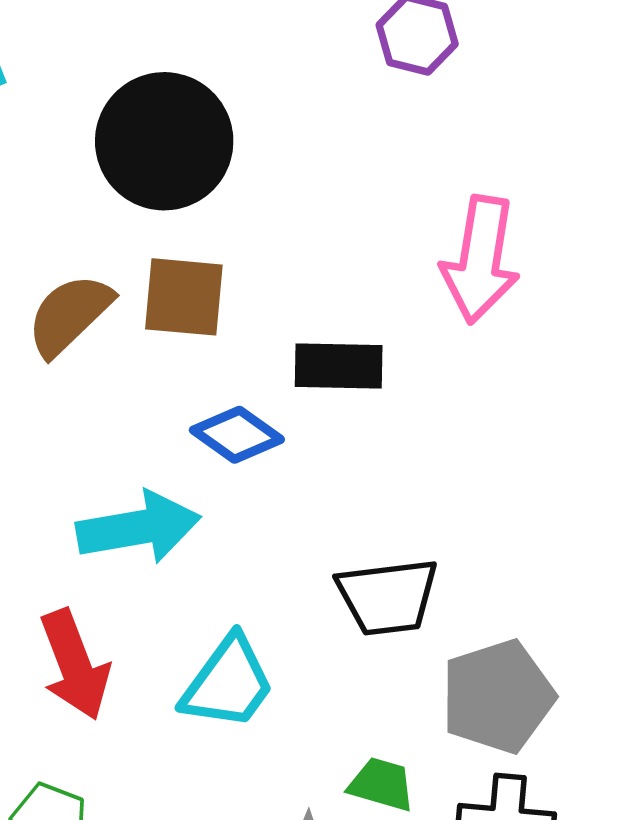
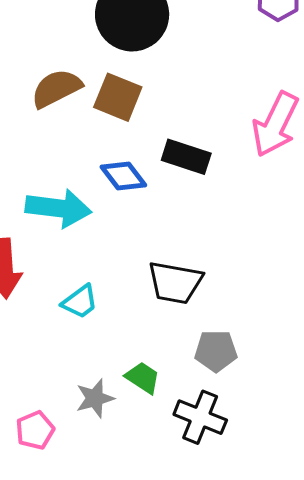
cyan trapezoid: (228, 683) -> (80, 302), size x0.7
gray pentagon: (498, 697) -> (216, 351), size x0.7

